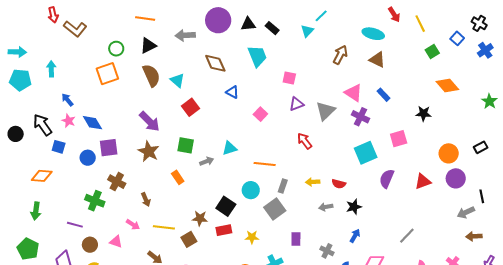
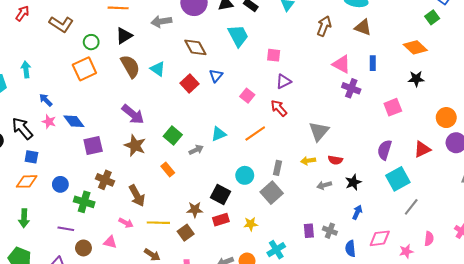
red arrow: (53, 15) -> (22, 13), turned -126
brown L-shape: (75, 29) -> (61, 24), moved
green square: (432, 51) -> (432, 17), moved
orange diamond: (447, 85) -> (415, 47), moved
blue triangle: (232, 92) -> (216, 76), turned 48
blue rectangle: (383, 95) -> (373, 63), turned 48
red square: (190, 107) -> (190, 84), moved
gray triangle: (325, 111) -> (319, 131), moved
red arrow: (305, 141) -> (279, 108), moved
green square: (186, 145) -> (173, 135), turned 36
blue square: (59, 147) -> (31, 157), moved
cyan square: (366, 153) -> (398, 179), moved
blue circle: (88, 158) -> (60, 184), moved
orange line: (265, 164) -> (255, 133), moved, turned -35
brown arrow: (146, 199) -> (137, 196), size x1.5
purple rectangle: (296, 239) -> (309, 231), moved

